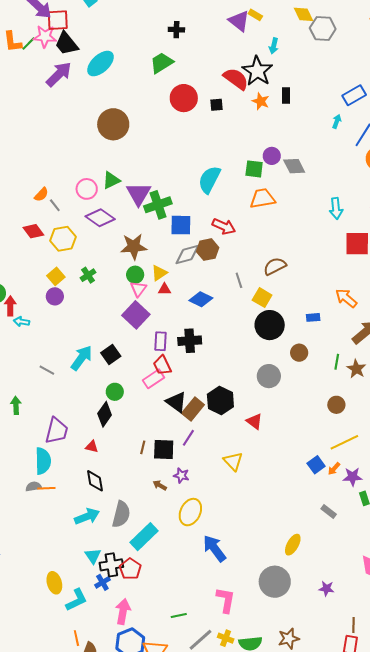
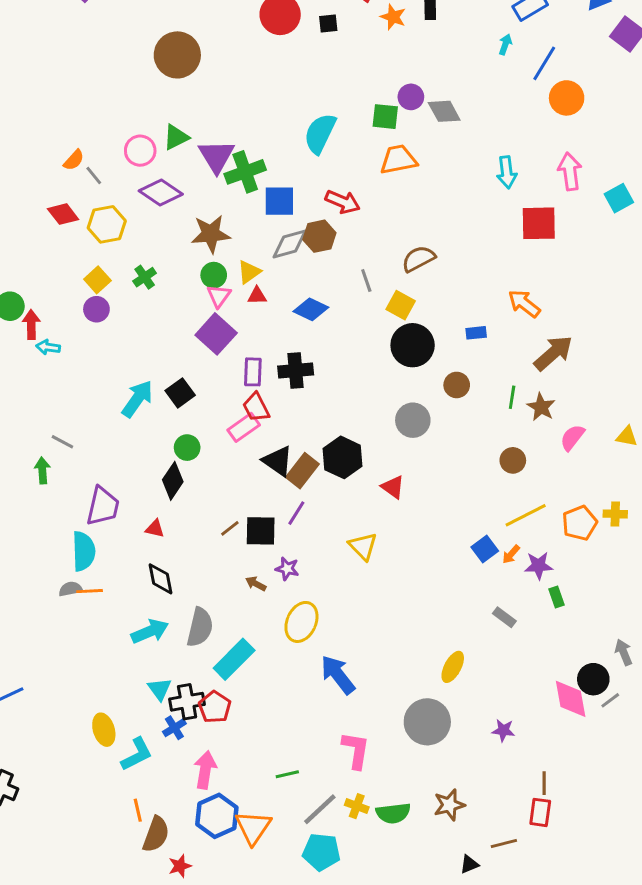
gray line: (47, 370) -> (62, 442), moved
brown line: (143, 447) -> (230, 528), turned 40

